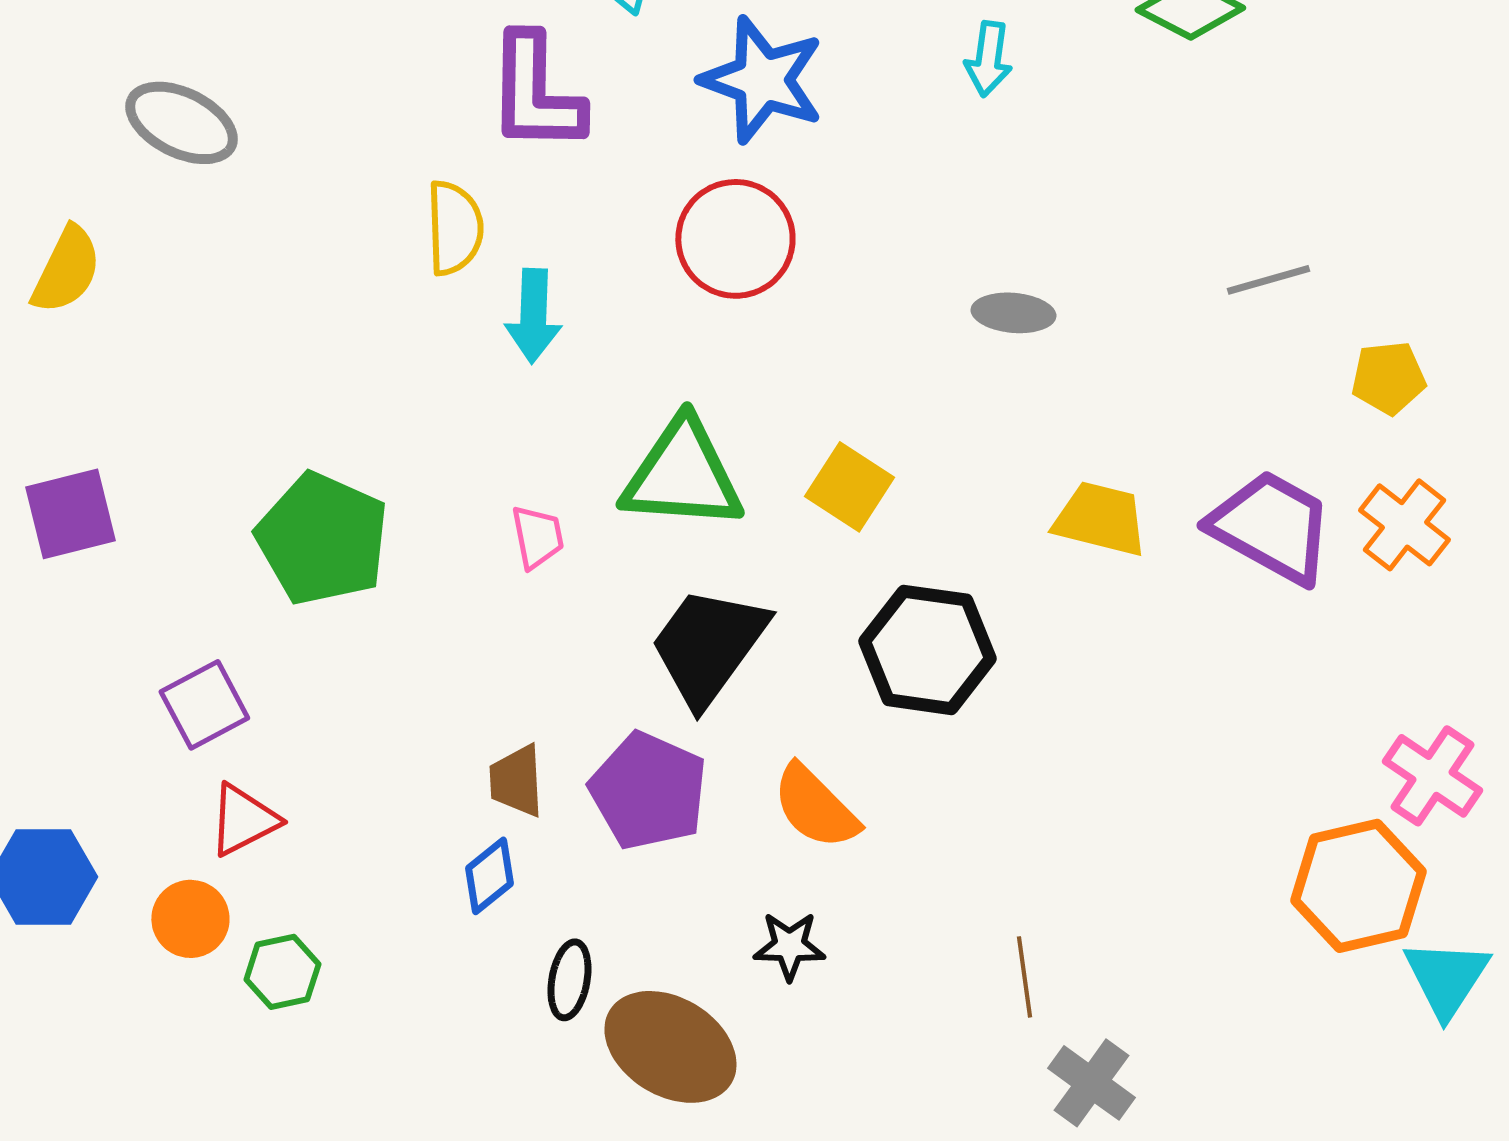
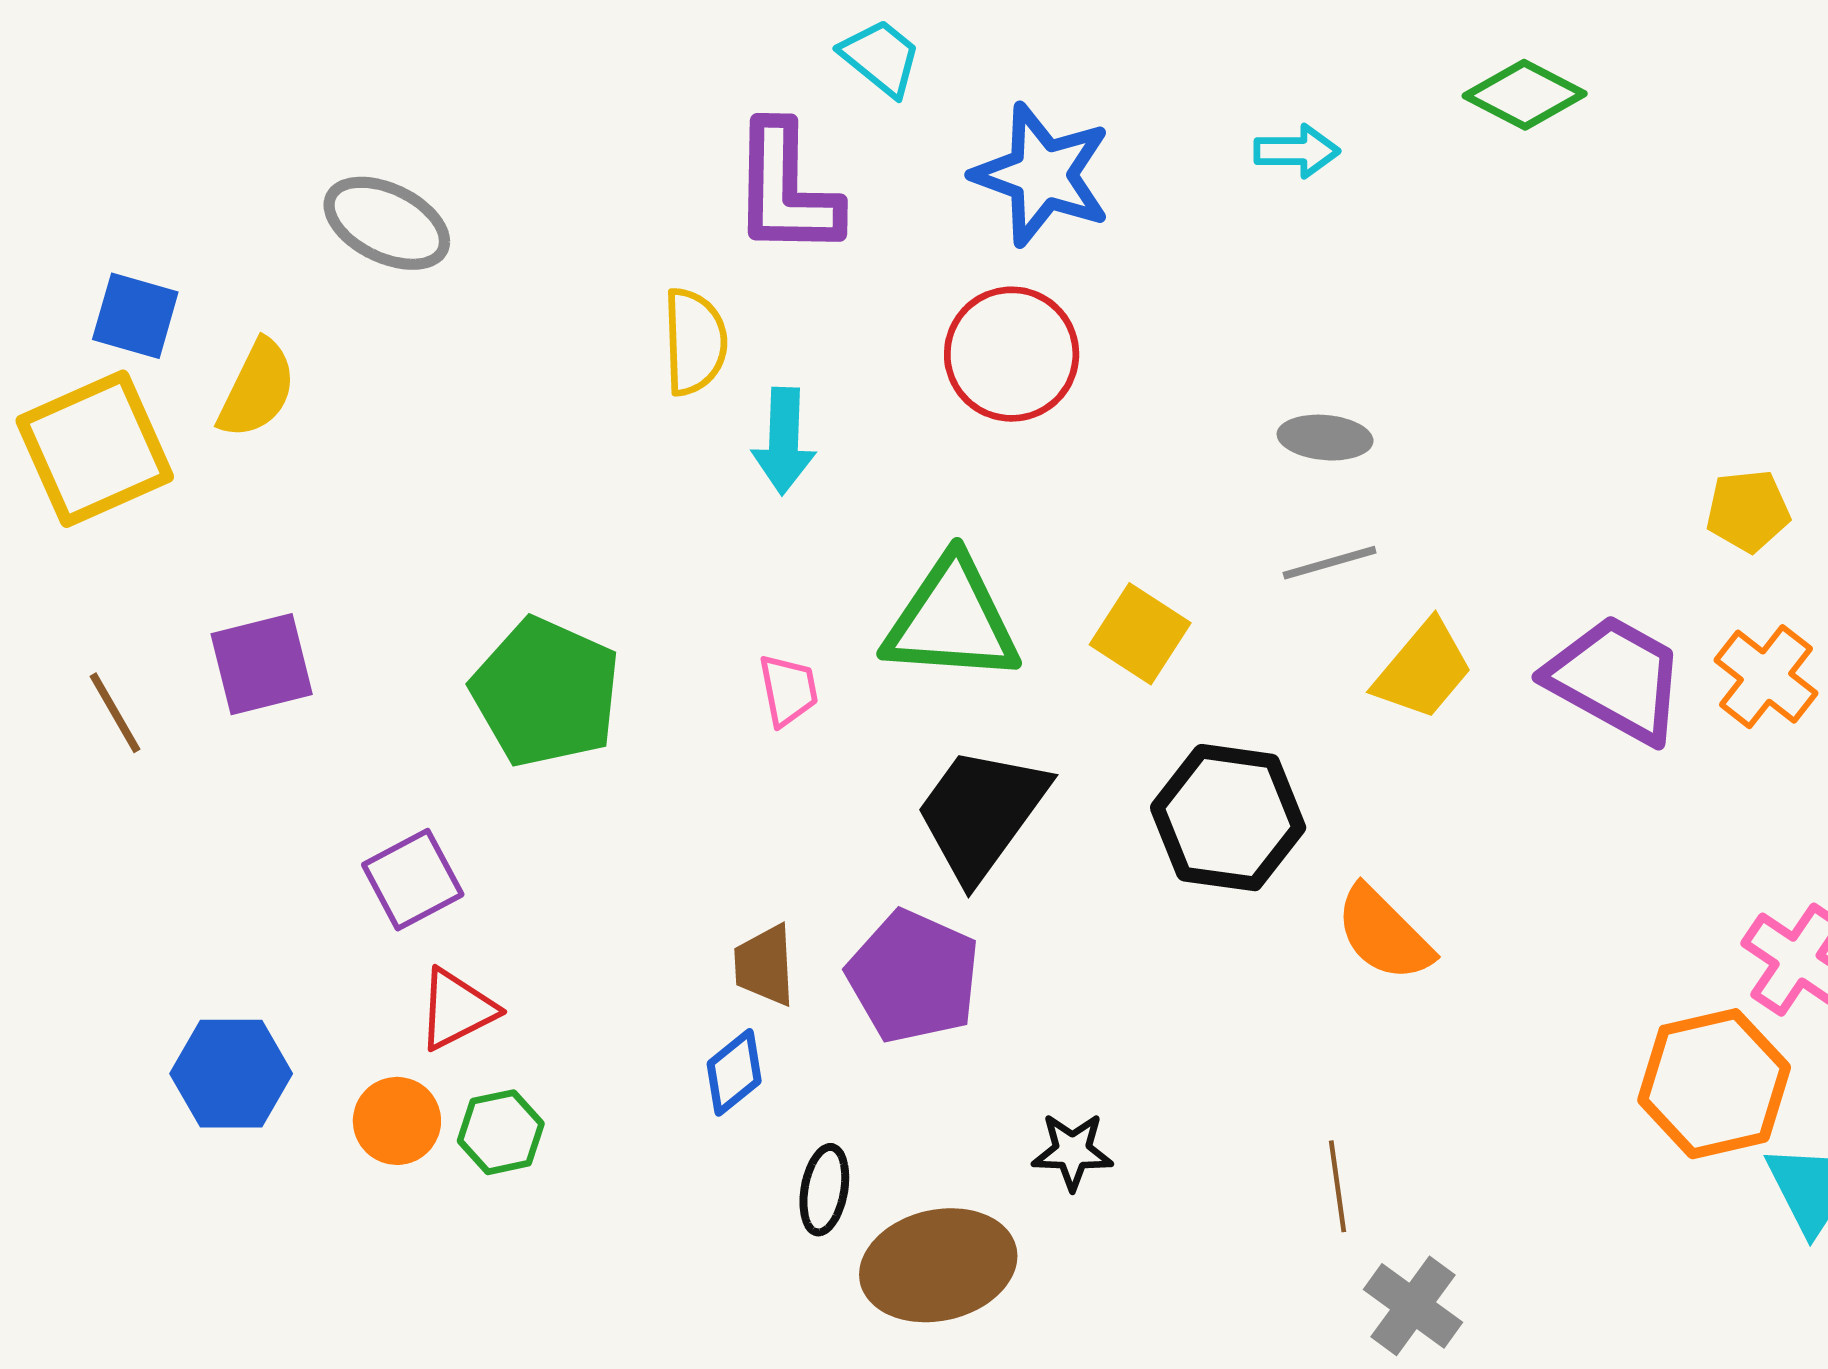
cyan arrow: (988, 59) -> (1297, 151), turned -98
gray line: (1268, 280) -> (1330, 563), moved
yellow trapezoid: (1100, 519) -> (1423, 670), turned 116
orange semicircle: (815, 807) -> (1384, 934), moved
green hexagon: (282, 972) -> (501, 1132), moved
brown ellipse: (670, 1047) -> (938, 1265), turned -44

